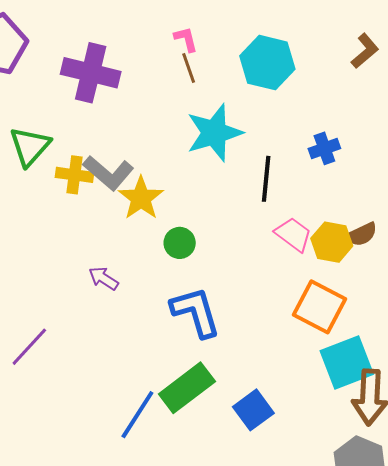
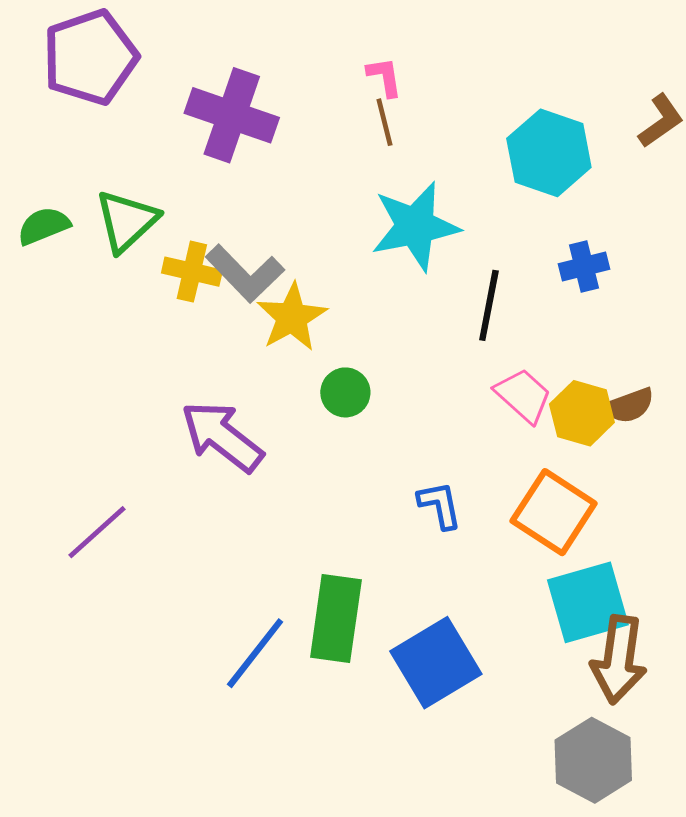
cyan hexagon: (267, 63) -> (549, 153), moved
purple arrow: (104, 278) -> (222, 437), size x1.8
blue L-shape: (196, 312) -> (440, 505), moved, size x0.6
green rectangle: (187, 388) -> (336, 619), turned -50
blue square: (253, 410) -> (436, 663), size x1.4

